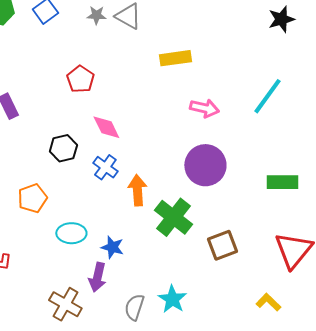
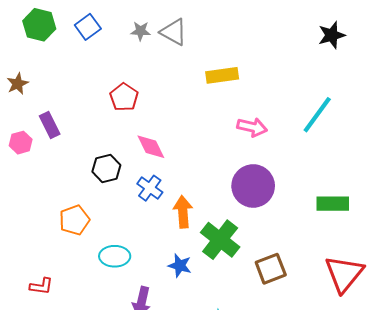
blue star: (112, 247) -> (180, 266), moved

